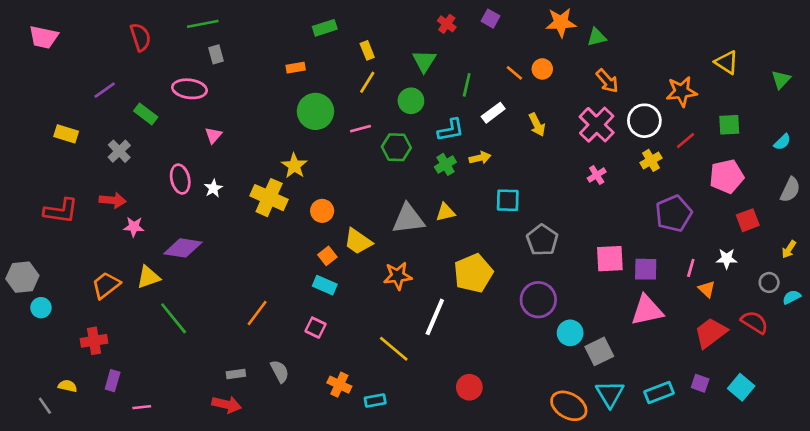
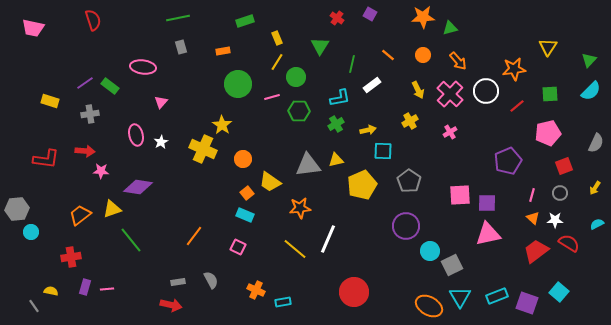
green line: (203, 24) -> (178, 18), moved
red semicircle: (140, 37) -> (93, 20), moved
gray rectangle: (216, 54) -> (181, 47), moved
yellow triangle: (727, 62) -> (548, 47), turned 30
orange circle: (542, 69) -> (423, 55), moved
purple line: (105, 90) -> (85, 83), moved
green circle: (411, 101) -> (296, 77), moved
yellow arrow: (537, 125) -> (418, 90), moved
cyan semicircle: (782, 142) -> (591, 91), moved, size x1.5
gray cross: (119, 151) -> (90, 114), turned 36
yellow arrow: (480, 158) -> (368, 130), moved
yellow cross: (651, 160) -> (410, 121), moved
white star: (727, 259) -> (555, 220), moved
pink line: (691, 268) -> (532, 195), moved
yellow pentagon: (473, 273) -> (362, 185), moved
gray circle: (769, 282) -> (560, 193), moved
yellow line: (394, 349) -> (295, 249), moved
purple square: (700, 383) -> (527, 303), moved, size x1.6
red circle: (469, 387) -> (354, 292), size x1.5
pink line: (142, 407) -> (107, 289), moved

